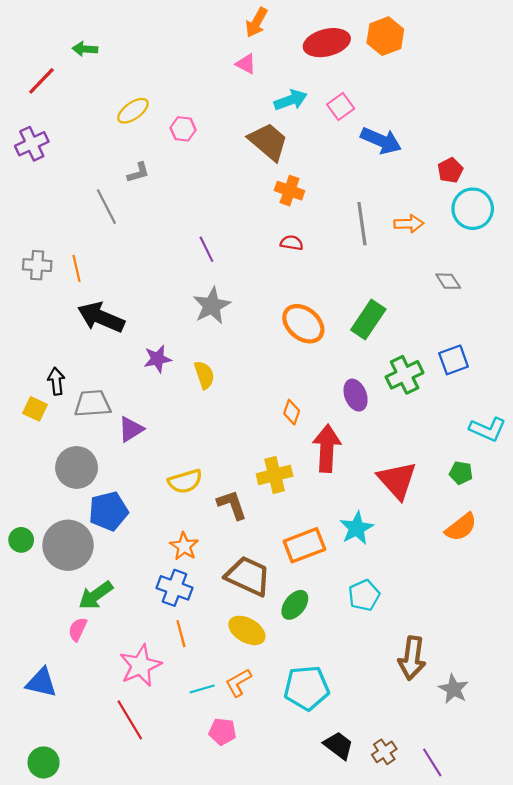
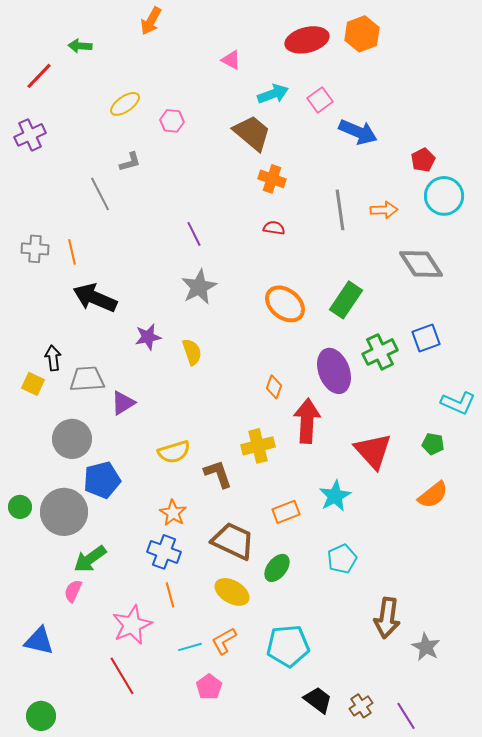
orange arrow: (256, 22) -> (151, 21), moved
gray diamond: (448, 281) -> (421, 264), size x1.8
purple ellipse: (356, 395) -> (334, 371), size x1.5
orange rectangle: (304, 545) -> (286, 512), size x0.7
pink pentagon: (222, 732) -> (209, 687), turned 30

